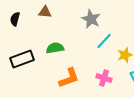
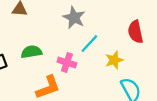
pink cross: (104, 78) -> (67, 62), moved

